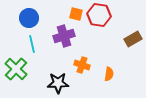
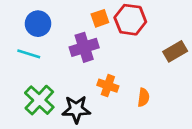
orange square: (76, 14) -> (100, 18), turned -32
cyan line: (32, 44) -> (29, 54), moved, turned -60
green cross: (16, 69) -> (39, 100), moved

